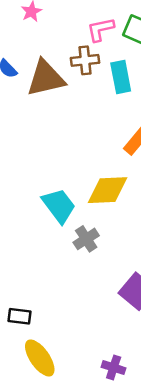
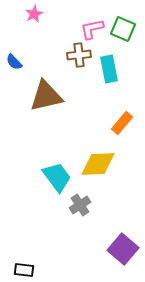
brown triangle: (46, 78) -> (46, 96), moved

